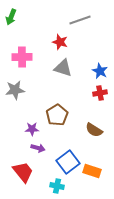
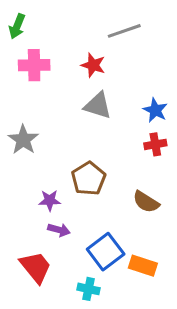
pink cross: (22, 57) -> (34, 65), moved
gray star: (15, 90) -> (23, 140), turned -30

